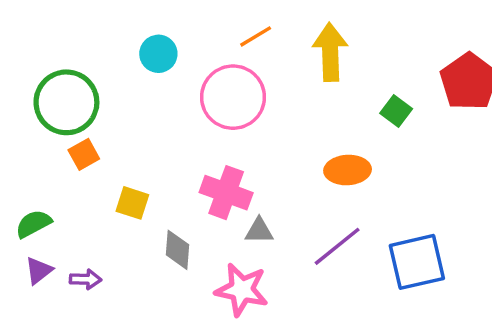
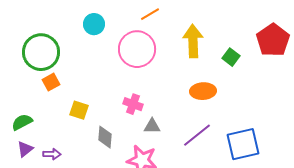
yellow arrow: (330, 52) -> (193, 41), moved
pink cross: (226, 193) -> (133, 104), size x0.7

